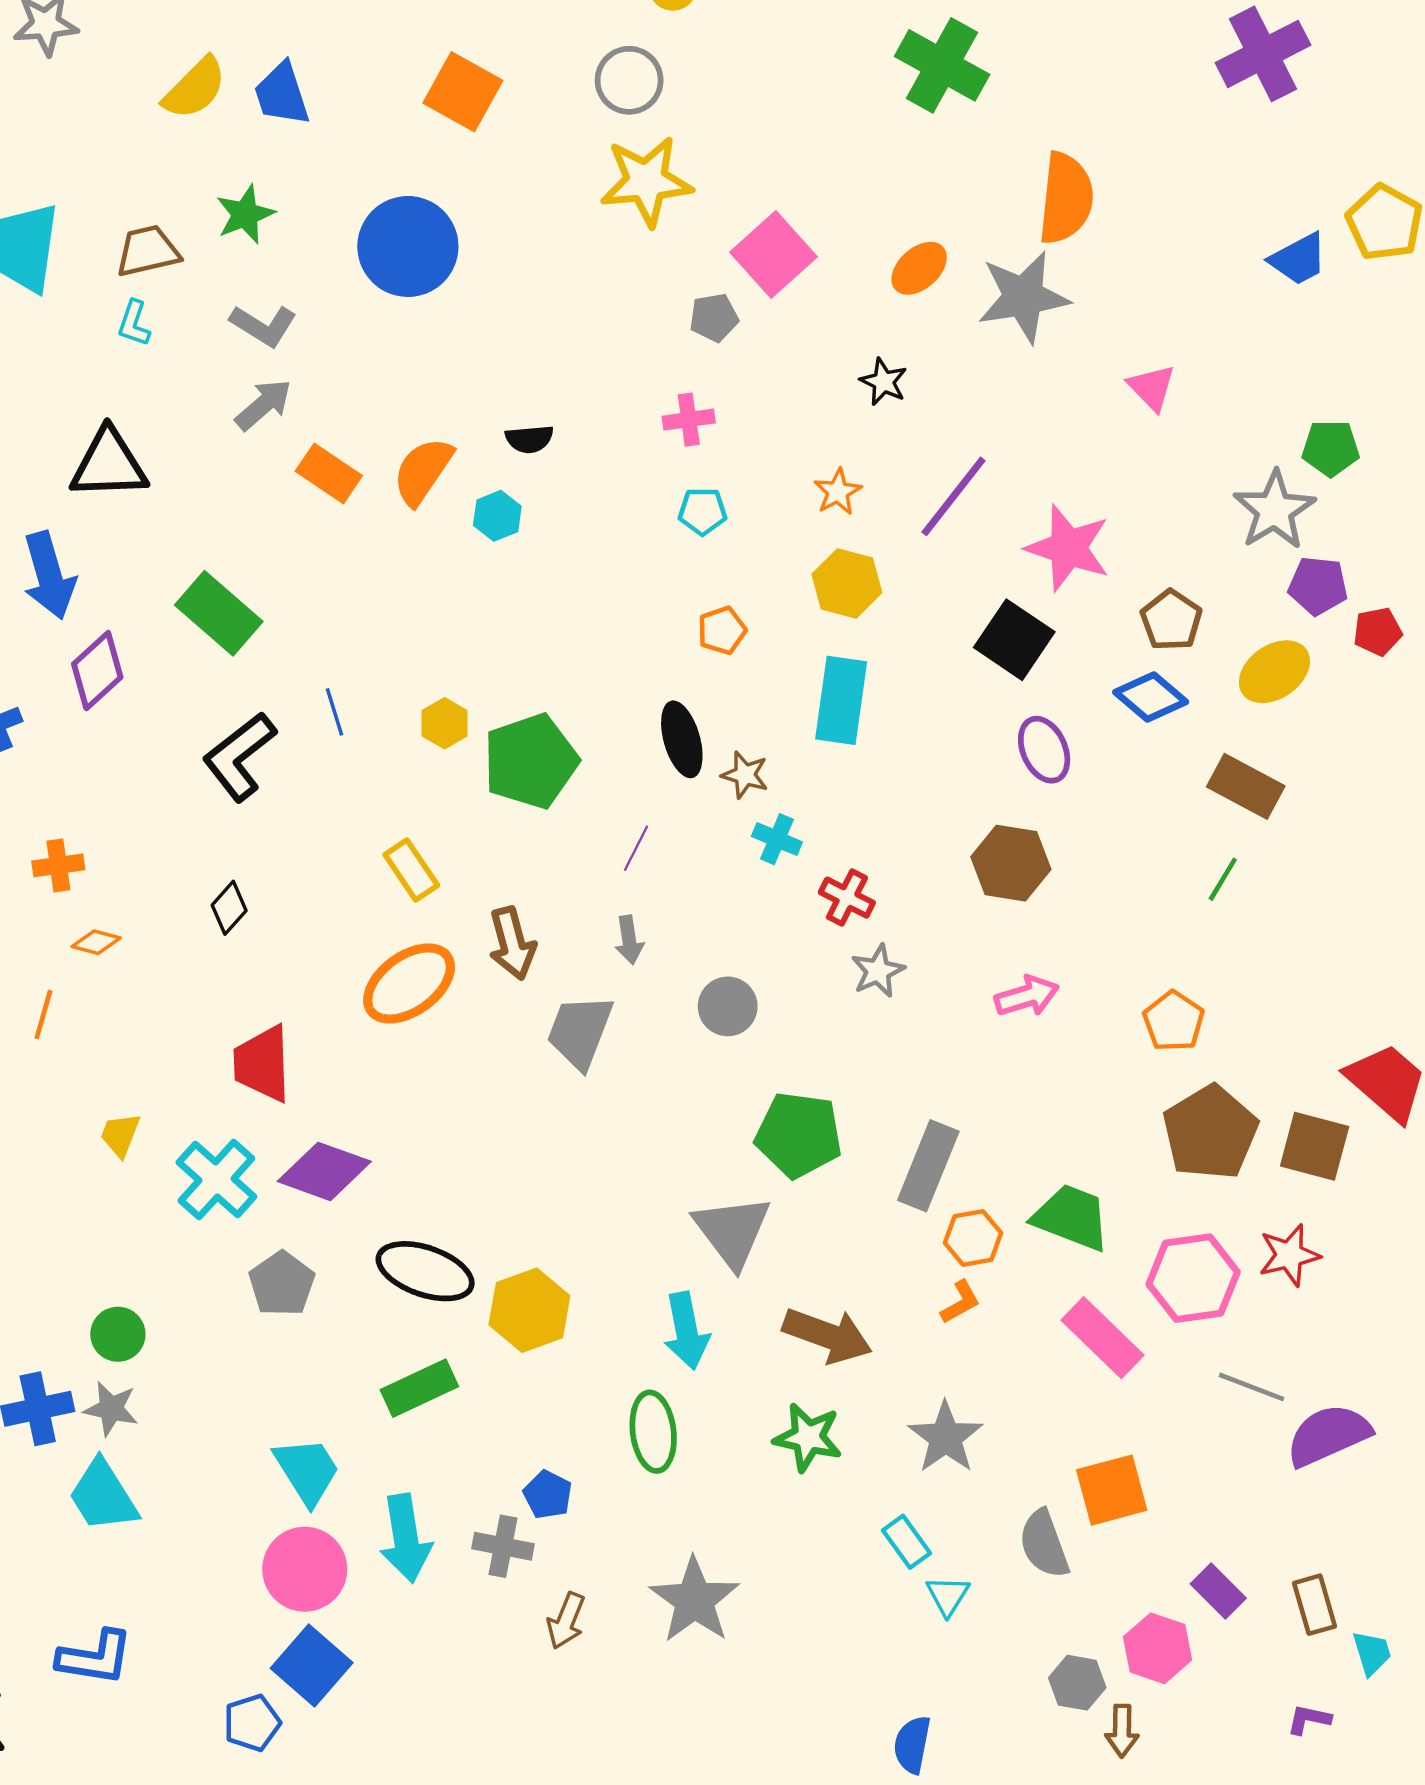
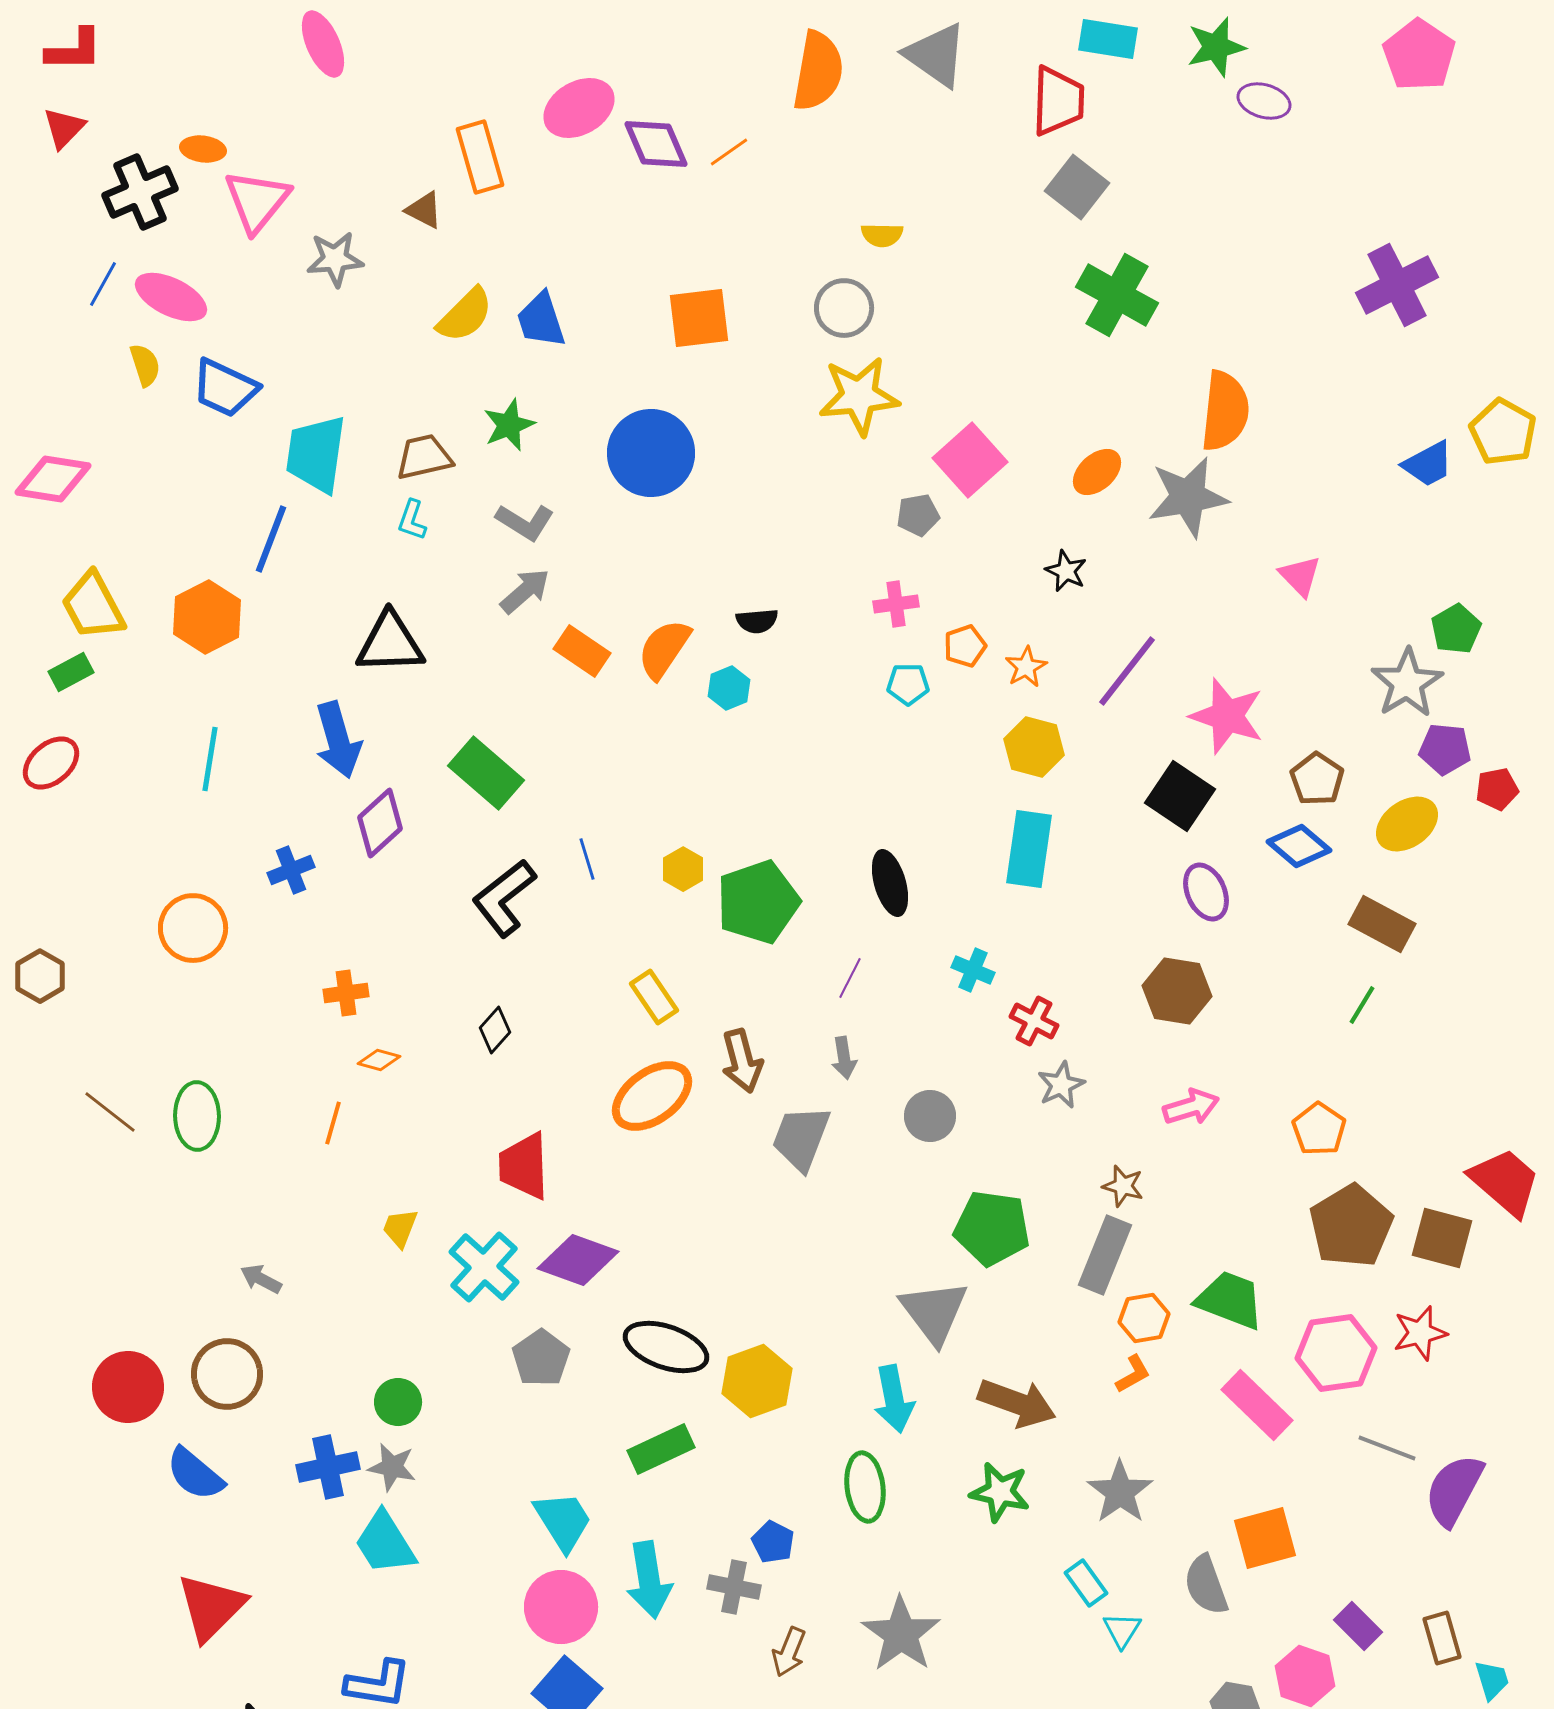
orange square: (463, 92) -> (699, 318), turned -36
green pentagon: (1331, 448) -> (1456, 629), turned -30
orange pentagon: (722, 630) -> (965, 646), moved
brown star: (745, 775) -> (1123, 1186), moved
purple semicircle: (1328, 1435) -> (1454, 1490), turned -38

